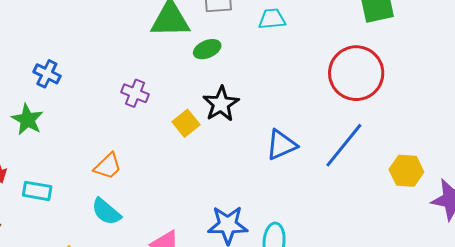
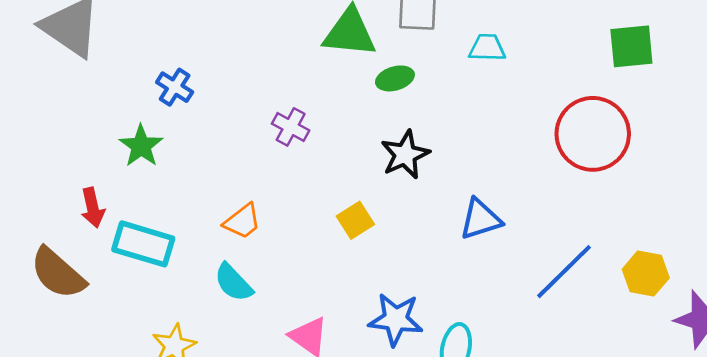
yellow square: (186, 123) -> (355, 220), moved
blue line: (344, 145) -> (564, 272), moved
cyan rectangle: (37, 191) -> (143, 244), size x1.5

